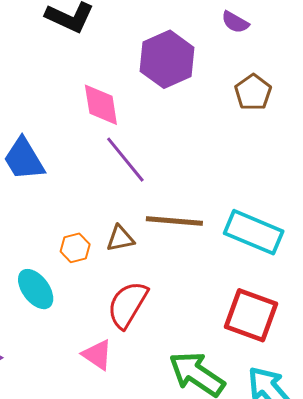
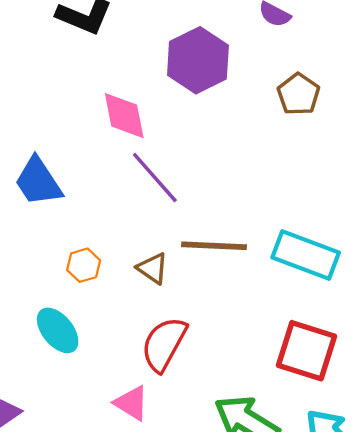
brown triangle: (120, 238) -> (153, 268), turned 48
orange hexagon: (75, 248) -> (84, 265), moved

